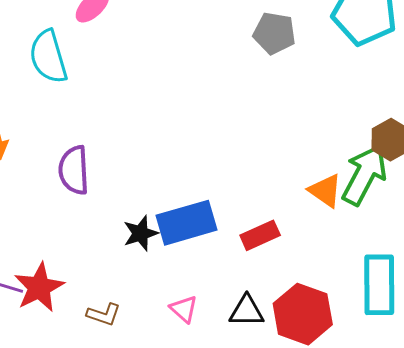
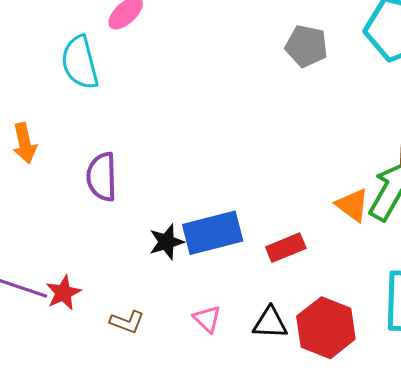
red star: (39, 287) -> (63, 293), size x0.7

